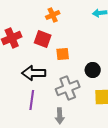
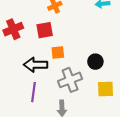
red square: (43, 39) -> (45, 30), turned -30
orange square: (63, 54) -> (58, 52), moved

